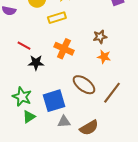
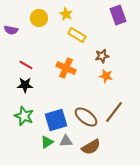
yellow rectangle: (57, 18) -> (77, 35), moved, turned 48
black star: (36, 63) -> (25, 85), moved
brown ellipse: (84, 85) -> (86, 117), moved
green triangle: (29, 117) -> (47, 142), moved

